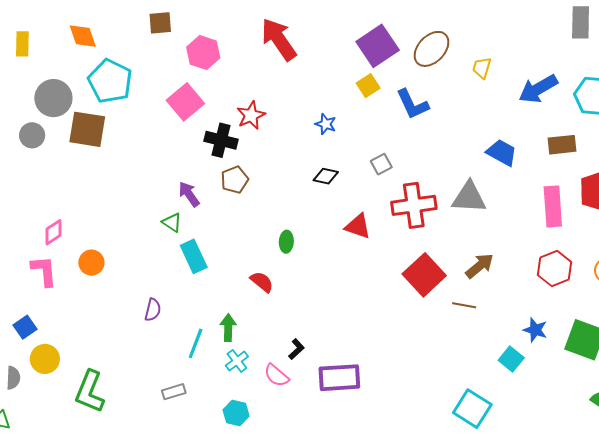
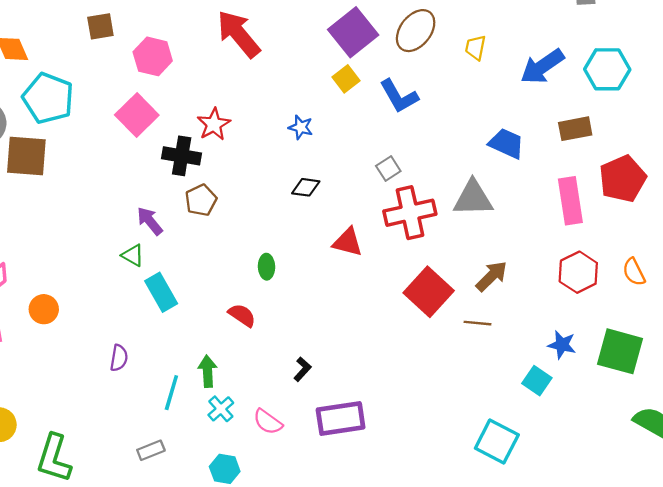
gray square: (381, 164) -> (388, 168), moved
black L-shape: (296, 349) -> (302, 369), moved

